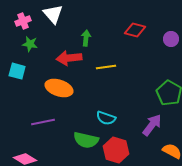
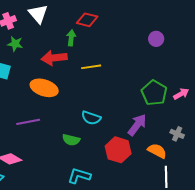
red diamond: (135, 30) -> (87, 20), moved
green semicircle: (86, 140) -> (71, 140), size x0.7
red hexagon: (116, 150) -> (118, 150), moved

